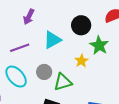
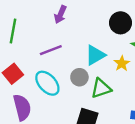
cyan triangle: (52, 40) -> (95, 55), moved

